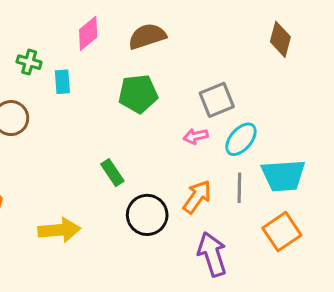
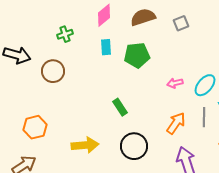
green cross: (29, 62) -> (65, 34), turned -35
cyan rectangle: (62, 82) -> (106, 47), moved
gray square: (217, 100) -> (181, 23), moved, size x0.7
black circle: (147, 215) -> (134, 146), moved

